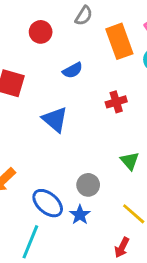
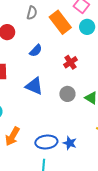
gray circle: (88, 185) -> (67, 94), moved
blue ellipse: (48, 203) -> (46, 142), turned -30

